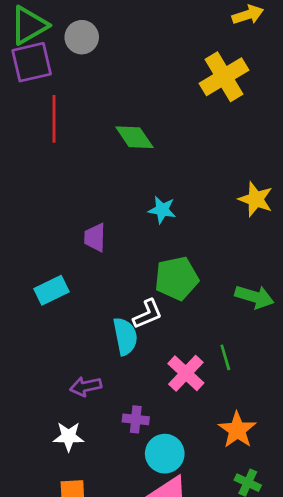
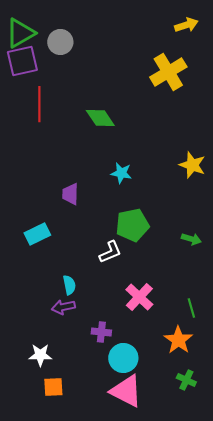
green arrow: (254, 297) -> (191, 239), size x0.7
cyan semicircle: (125, 336) -> (69, 285), moved, size x0.7
green line: (225, 357) -> (191, 308), moved
white star: (69, 436) -> (40, 355), moved

